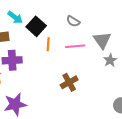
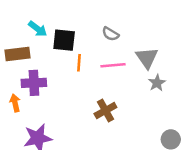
black square: (36, 26) -> (64, 40), turned -36

